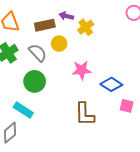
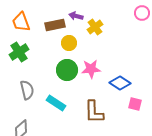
gray semicircle: (38, 53) -> (27, 90), moved, turned 30
green circle: (35, 81) -> (67, 70), moved
cyan rectangle: (23, 110) -> (56, 103), moved

